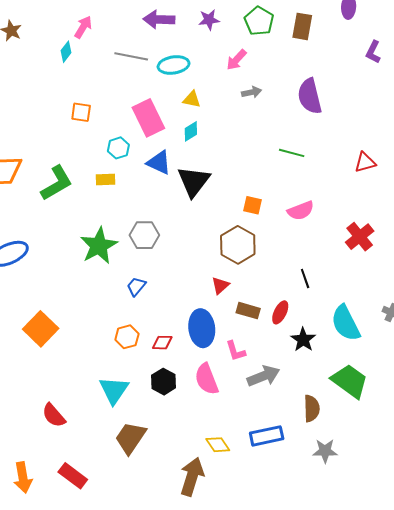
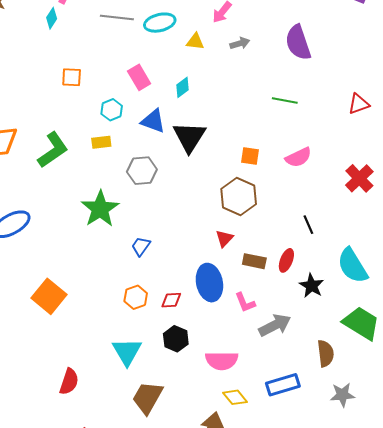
yellow triangle: (192, 99) -> (195, 42), moved
pink rectangle: (148, 118) -> (139, 77), size x0.7
gray hexagon: (144, 235) -> (142, 171), moved
pink semicircle: (207, 379) -> (222, 361), moved, turned -64
red semicircle: (54, 415) -> (69, 382), turned -116

